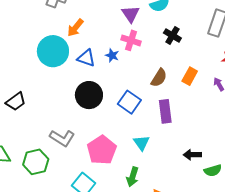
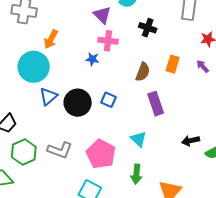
blue triangle: (86, 58) -> (48, 96), moved, turned -48
blue square: (129, 102) -> (108, 100), moved, size x0.7
green hexagon: (36, 162) -> (24, 152), moved

